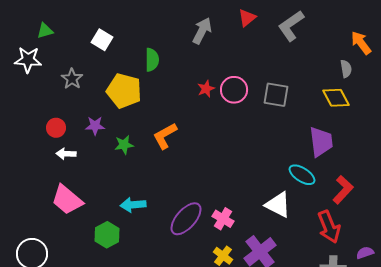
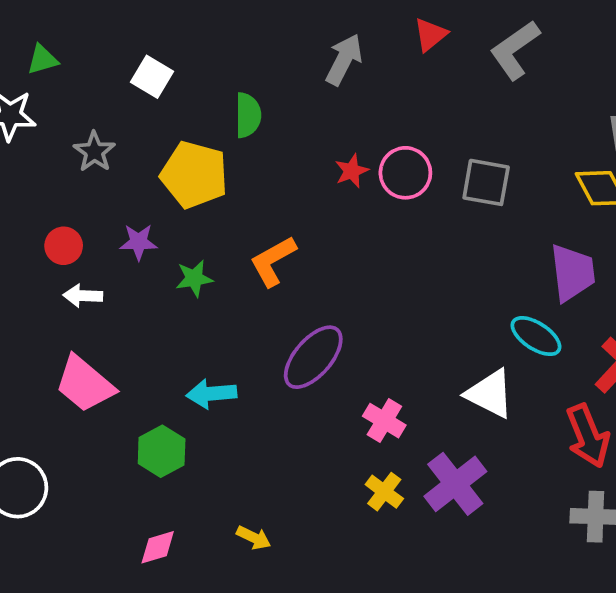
purple ellipse: (186, 219) -> (313, 357), moved

